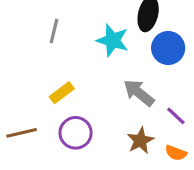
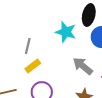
gray line: (54, 31) -> (28, 46), moved

